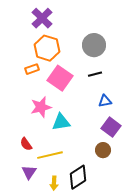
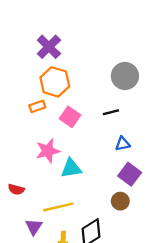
gray circle: (94, 45) -> (125, 76), moved
pink square: (60, 78) -> (70, 117), size x0.7
red semicircle: (26, 144) -> (16, 189), moved, turned -40

